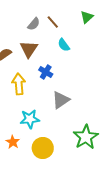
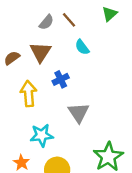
blue cross: (46, 72) -> (61, 79), turned 32
gray triangle: (61, 100) -> (79, 113), turned -30

